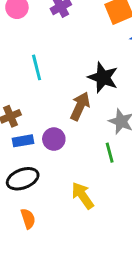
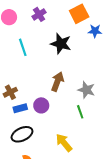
cyan line: (37, 67) -> (23, 47), moved
black star: (103, 77) -> (61, 44), moved

